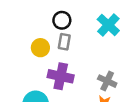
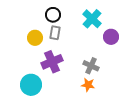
purple cross: (61, 76) -> (52, 62), turned -35

